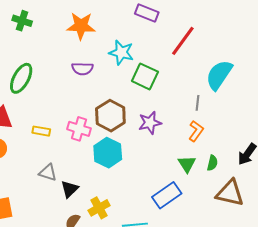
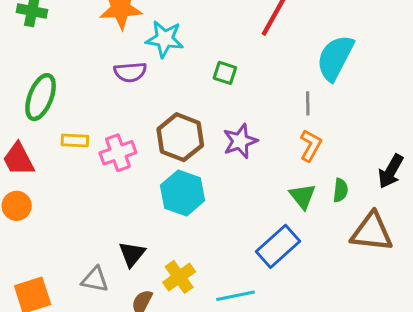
cyan star: (121, 52) -> (165, 39), moved
green square: (145, 76) -> (225, 73), size x0.6
pink cross: (79, 129) -> (118, 153), moved, turned -30
yellow rectangle: (41, 131) -> (75, 141), moved
gray triangle: (48, 173) -> (95, 280), moved

